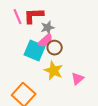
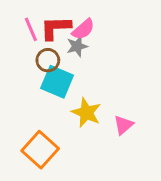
pink semicircle: (46, 41) -> (83, 29), moved
brown circle: (55, 48) -> (48, 60), moved

